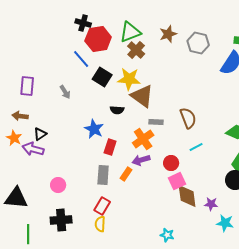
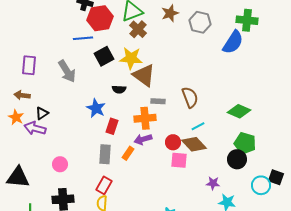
blue line: (81, 59) -> (83, 38), turned -54
black square: (102, 77) -> (104, 56), turned 30
gray arrow: (65, 92) -> (67, 71), size x1.6
orange cross: (143, 139) -> (145, 118), turned 30
pink square: (177, 181) -> (179, 160), turned 30
brown diamond: (187, 196) -> (194, 144), moved, turned -35

